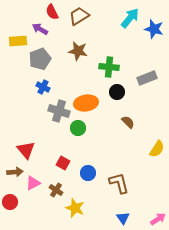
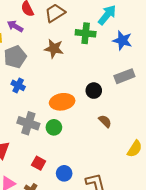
blue star: (154, 29) -> (122, 40), moved
green cross: (109, 67) -> (86, 33), moved
gray cross: (59, 111) -> (28, 123), moved

